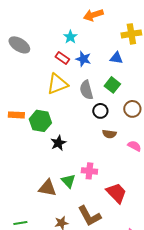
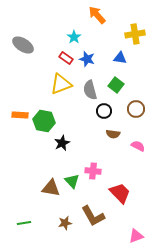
orange arrow: (93, 15) -> (97, 15), turned 66

